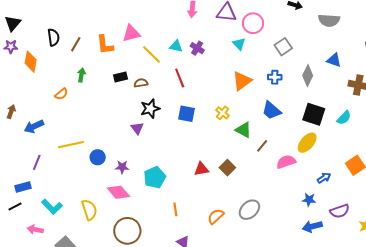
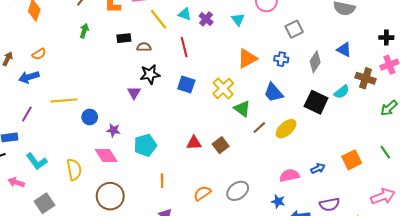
cyan triangle: (239, 44) -> (238, 19), moved
orange semicircle: (61, 94) -> (39, 54), moved
yellow cross: (223, 113) -> (223, 88), size x1.5
cyan semicircle: (344, 118) -> (342, 92), moved
yellow ellipse: (307, 143) -> (286, 129), moved
pink semicircle: (286, 162) -> (290, 175), moved
blue star: (309, 200) -> (278, 201), moved

